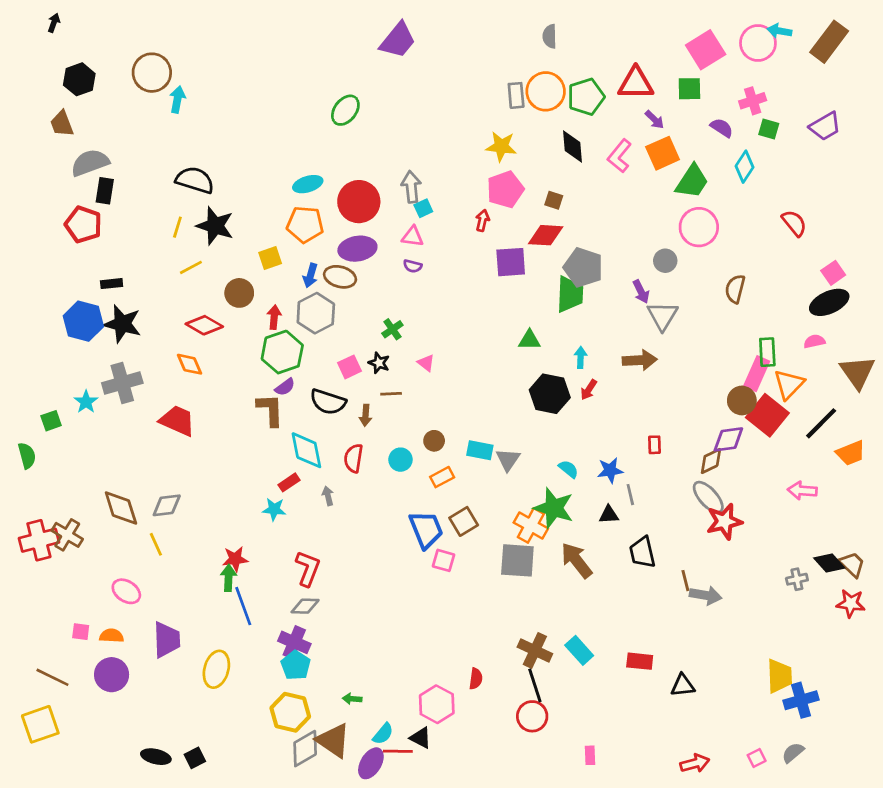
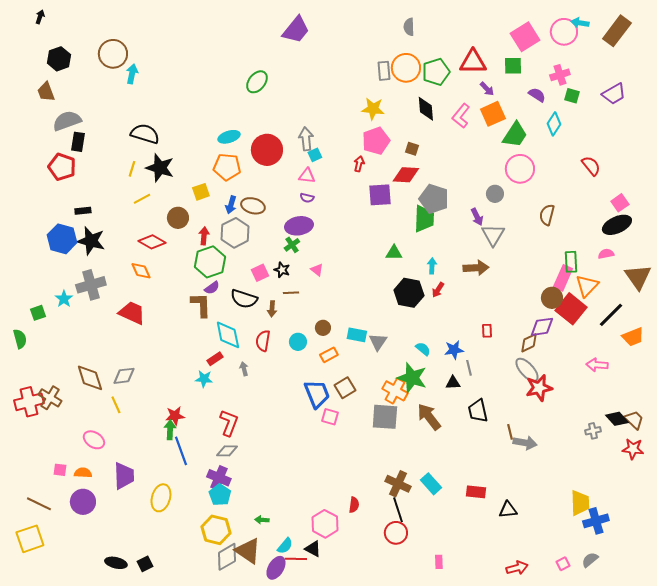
purple ellipse: (357, 249) -> (299, 226), moved

